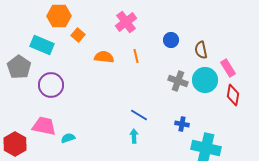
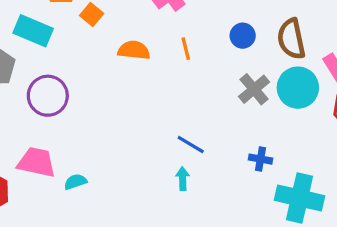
blue circle: (171, 40) -> (243, 36), moved
brown semicircle: (201, 50) -> (291, 39), size x1.4
gray cross: (178, 81) -> (254, 89), turned 30

